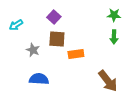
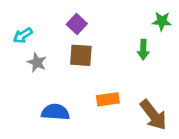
green arrow: (114, 37) -> (143, 50), moved
gray star: (33, 50) -> (37, 62), moved
orange rectangle: (76, 54) -> (108, 99), moved

